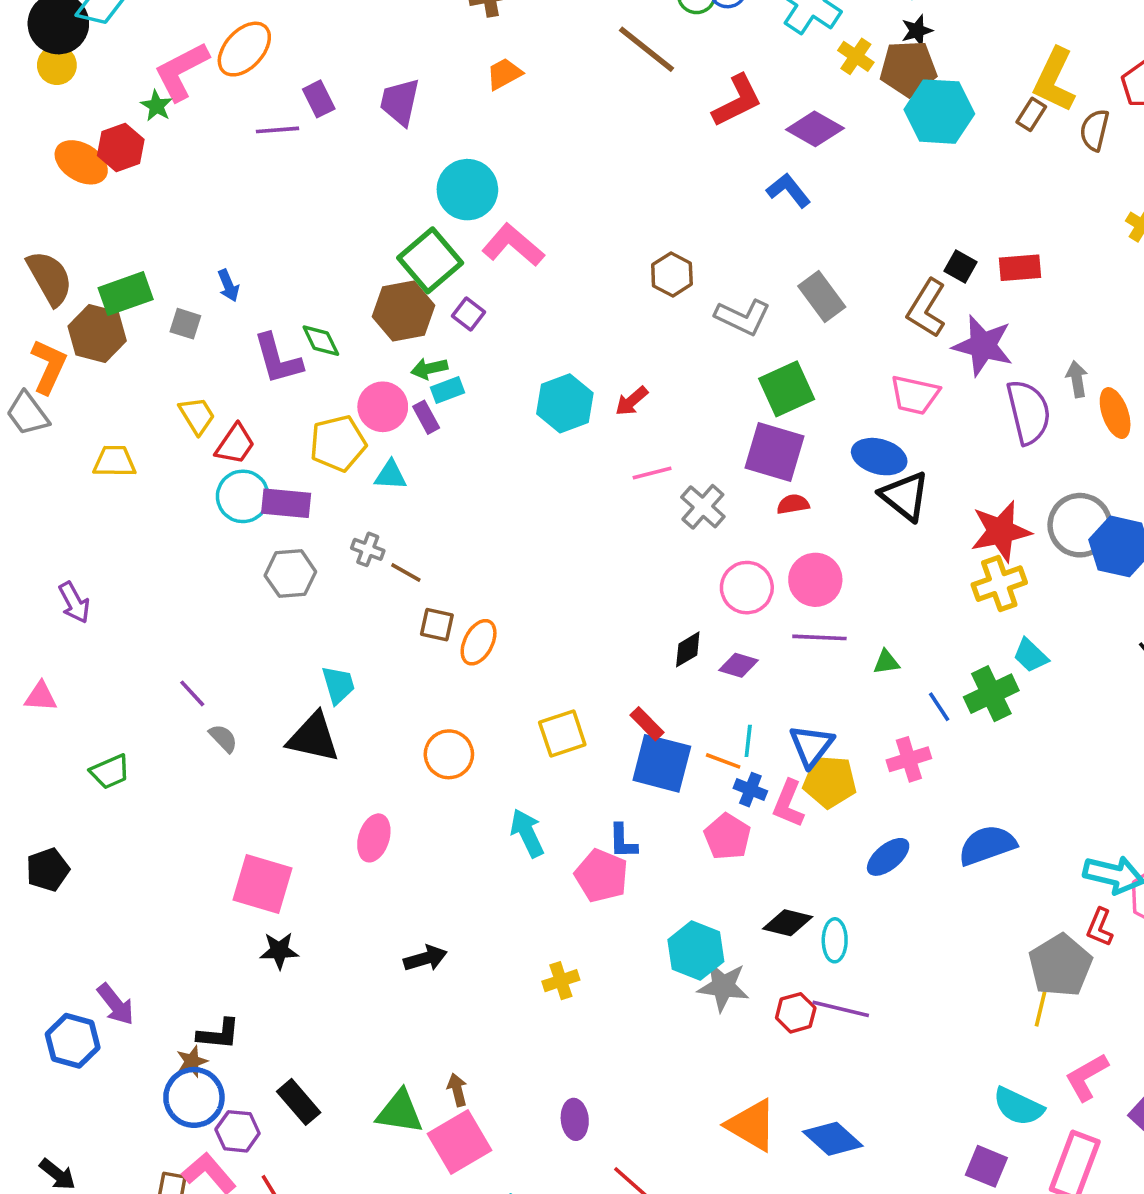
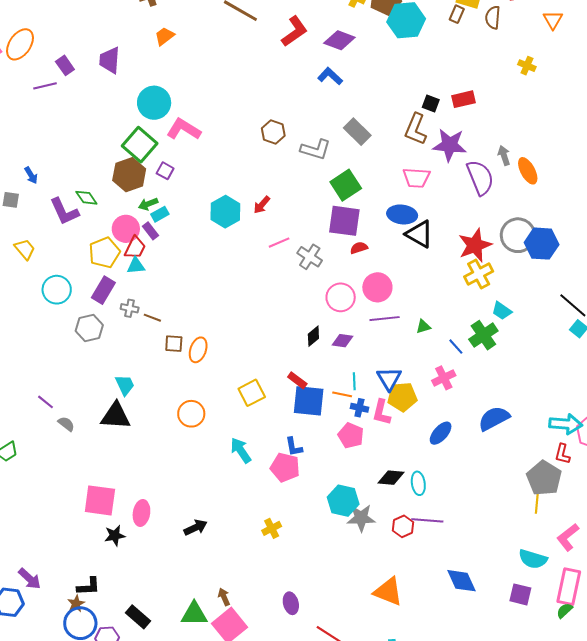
red trapezoid: (235, 444) -> (135, 248), moved
purple rectangle: (286, 503) -> (103, 290), moved, turned -56
pink ellipse: (374, 838) -> (141, 513), moved
blue diamond: (833, 1139) -> (461, 581), moved, turned 32

